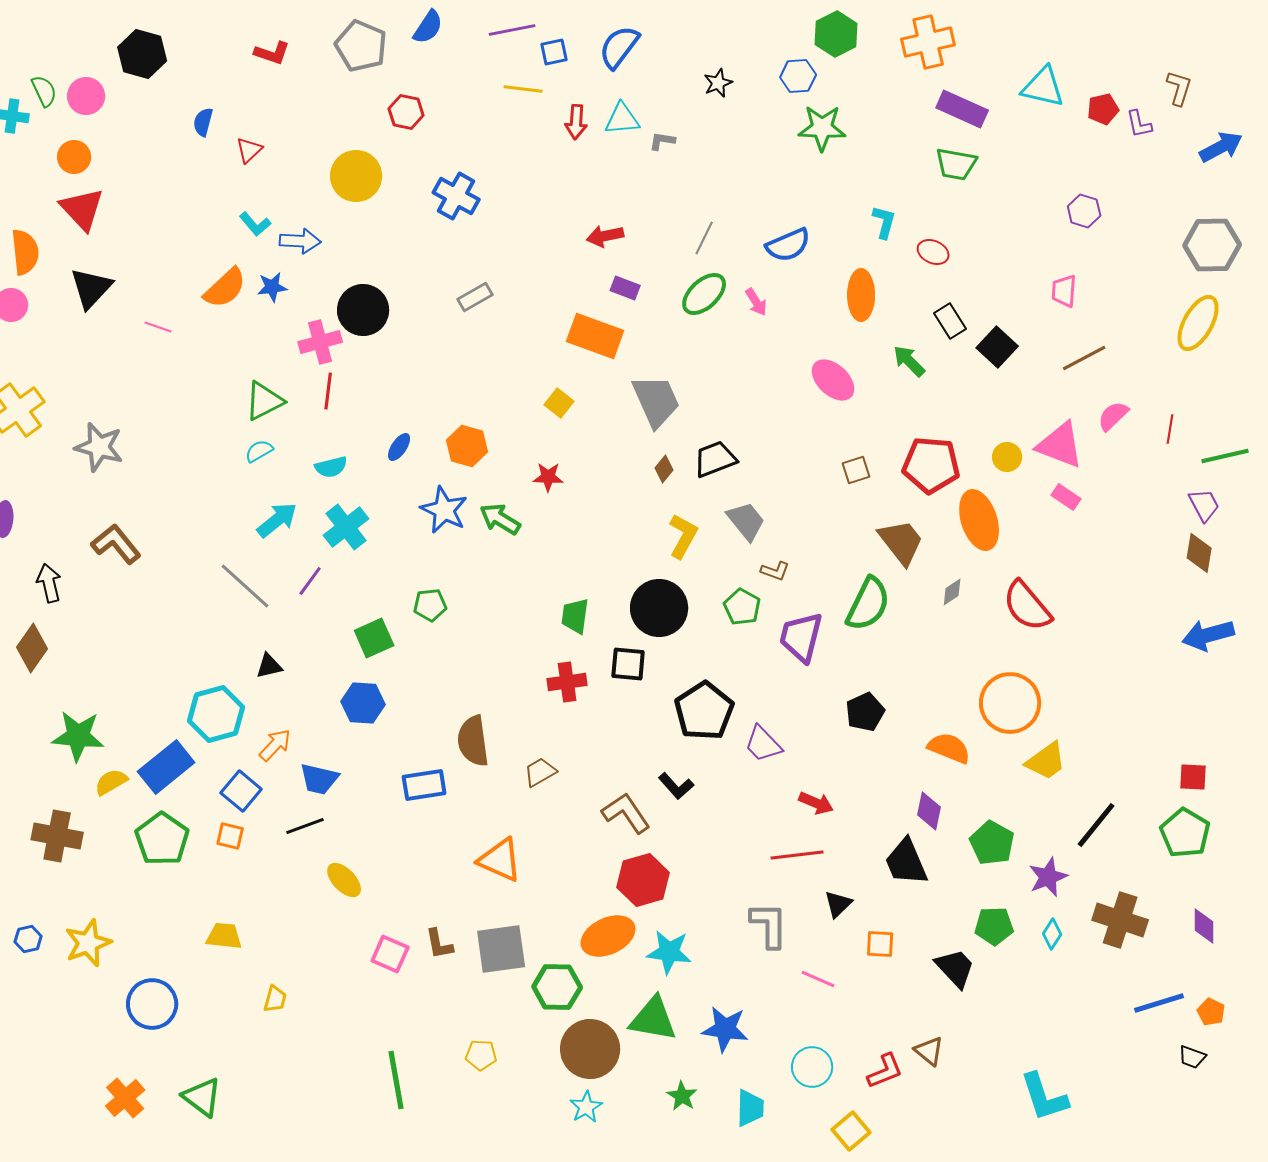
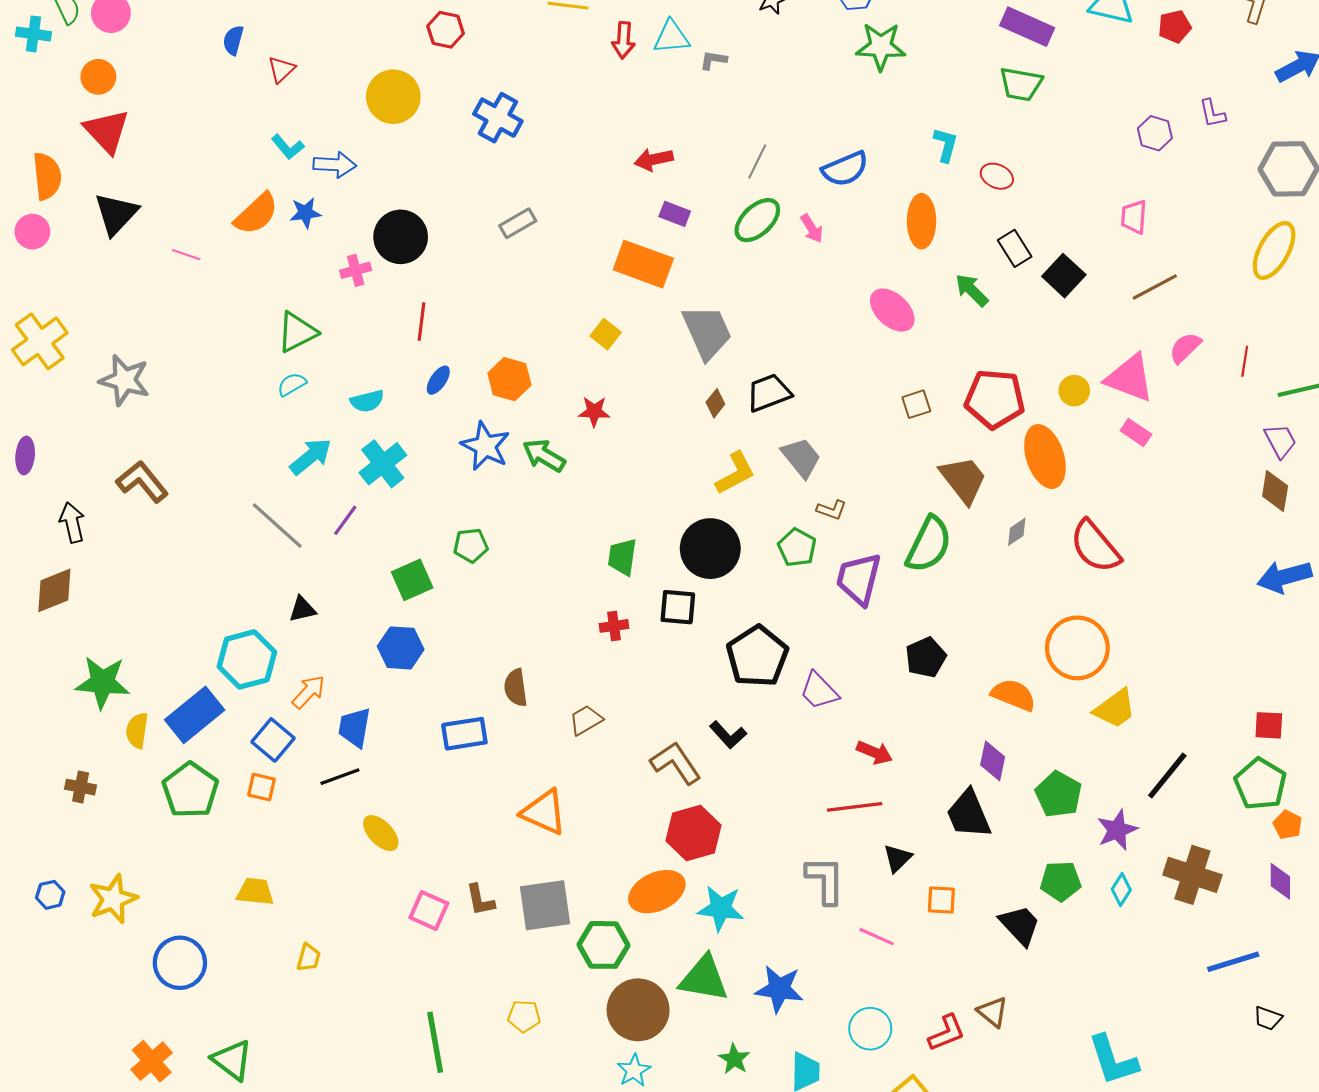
purple L-shape: (1139, 124) -> (1212, 113), moved
pink cross: (320, 342) -> (356, 270), size x0.7
red line: (328, 391) -> (422, 322), moved
yellow L-shape: (683, 536) -> (735, 473), turned 33
brown diamond: (32, 648) -> (54, 590), turned 33
red cross: (567, 682) -> (614, 626), size x0.7
brown semicircle: (473, 741) -> (516, 688), size x0.7
blue trapezoid: (319, 779) -> (355, 727), turned 87
yellow semicircle: (111, 782) -> (137, 731), turned -52
brown cross: (57, 836) -> (81, 787), size x0.6
orange pentagon: (1211, 1012) -> (1288, 825), moved

